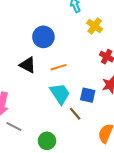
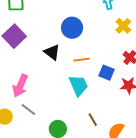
blue square: (88, 95) -> (107, 73), moved
brown line: (75, 114) -> (93, 120), moved

